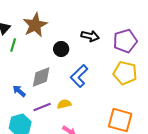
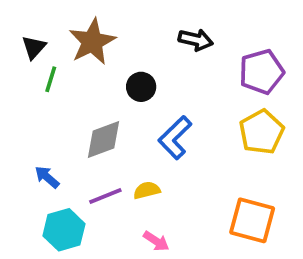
black arrow: (90, 36) -> (196, 40), moved
yellow pentagon: (125, 73) -> (261, 132), turned 30
blue arrow: (19, 91) -> (47, 177), moved

